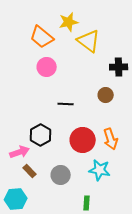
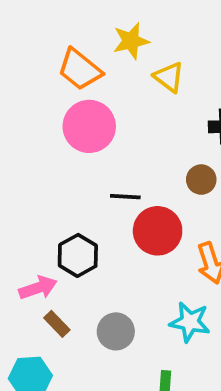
yellow triangle: (89, 41) -> (169, 77), size x0.7
pink circle: (47, 67) -> (89, 126), size x1.4
red circle: (83, 140) -> (158, 231), moved

